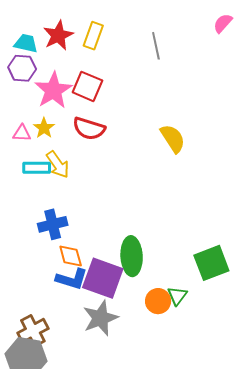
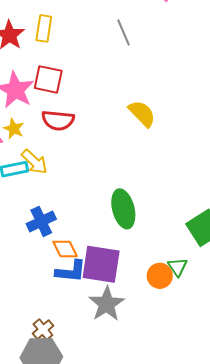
gray line: (156, 46) -> (124, 32), moved
green ellipse: (132, 256) -> (123, 209), moved
brown cross: (33, 331) -> (43, 330), size x0.7

